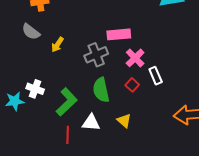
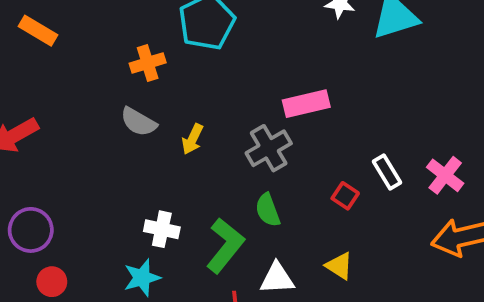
pink cross: (135, 58) -> (445, 175), moved
green semicircle: (101, 90) -> (268, 210), moved, size x0.7
cyan star: (15, 101) -> (142, 278), moved

